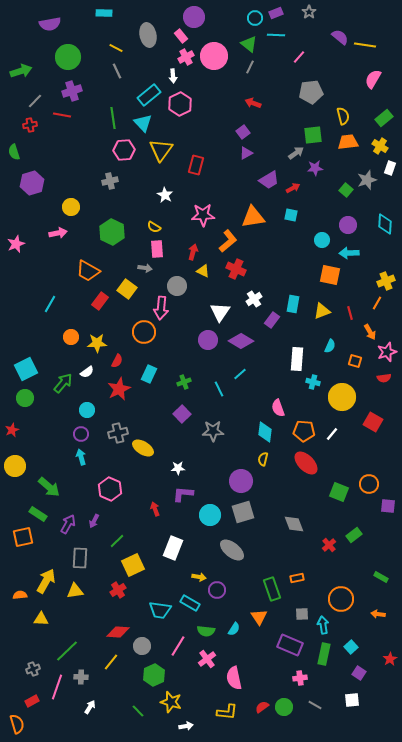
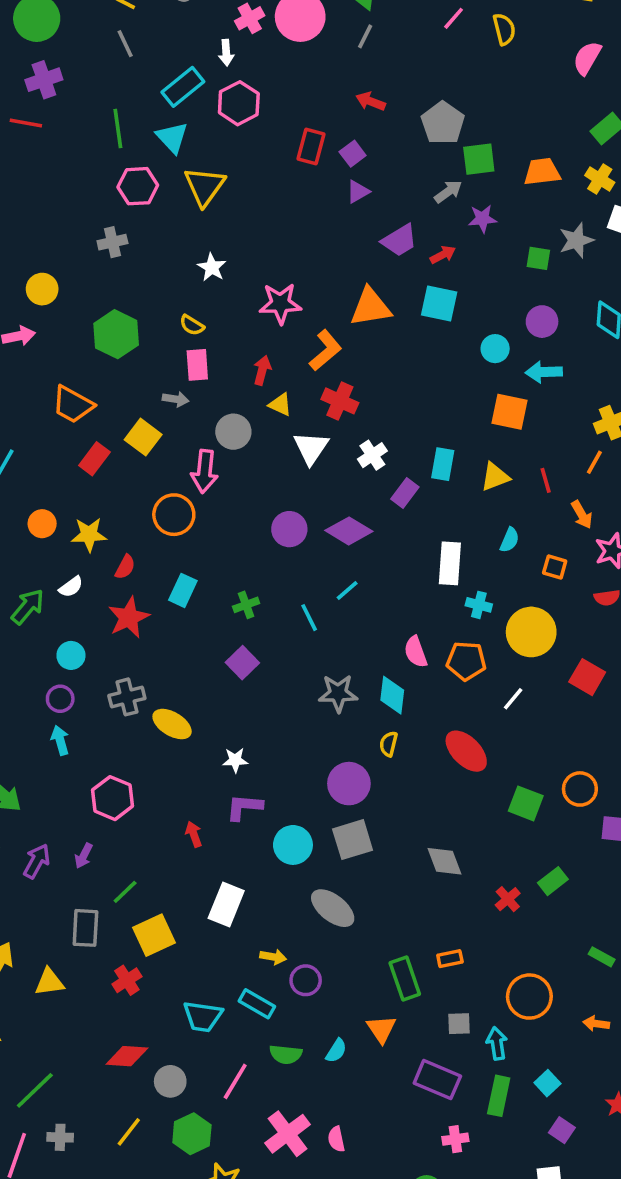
gray pentagon: (311, 92) -> (443, 123), moved, turned -30
yellow semicircle: (343, 116) -> (504, 29), moved
red rectangle: (196, 165) -> (311, 146), moved
green square: (346, 190) -> (538, 258), turned -32
cyan square: (291, 215) -> (439, 303), size x1.5
white triangle: (220, 312) -> (311, 448), moved
gray star: (213, 431) -> (338, 693), moved
orange pentagon: (304, 431) -> (466, 661), moved
gray rectangle: (80, 558) -> (85, 928), moved
pink cross: (207, 659) -> (288, 1134), moved, size x1.4
yellow line: (111, 662) -> (129, 1132), moved
pink semicircle: (234, 678) -> (336, 1139), size x0.6

